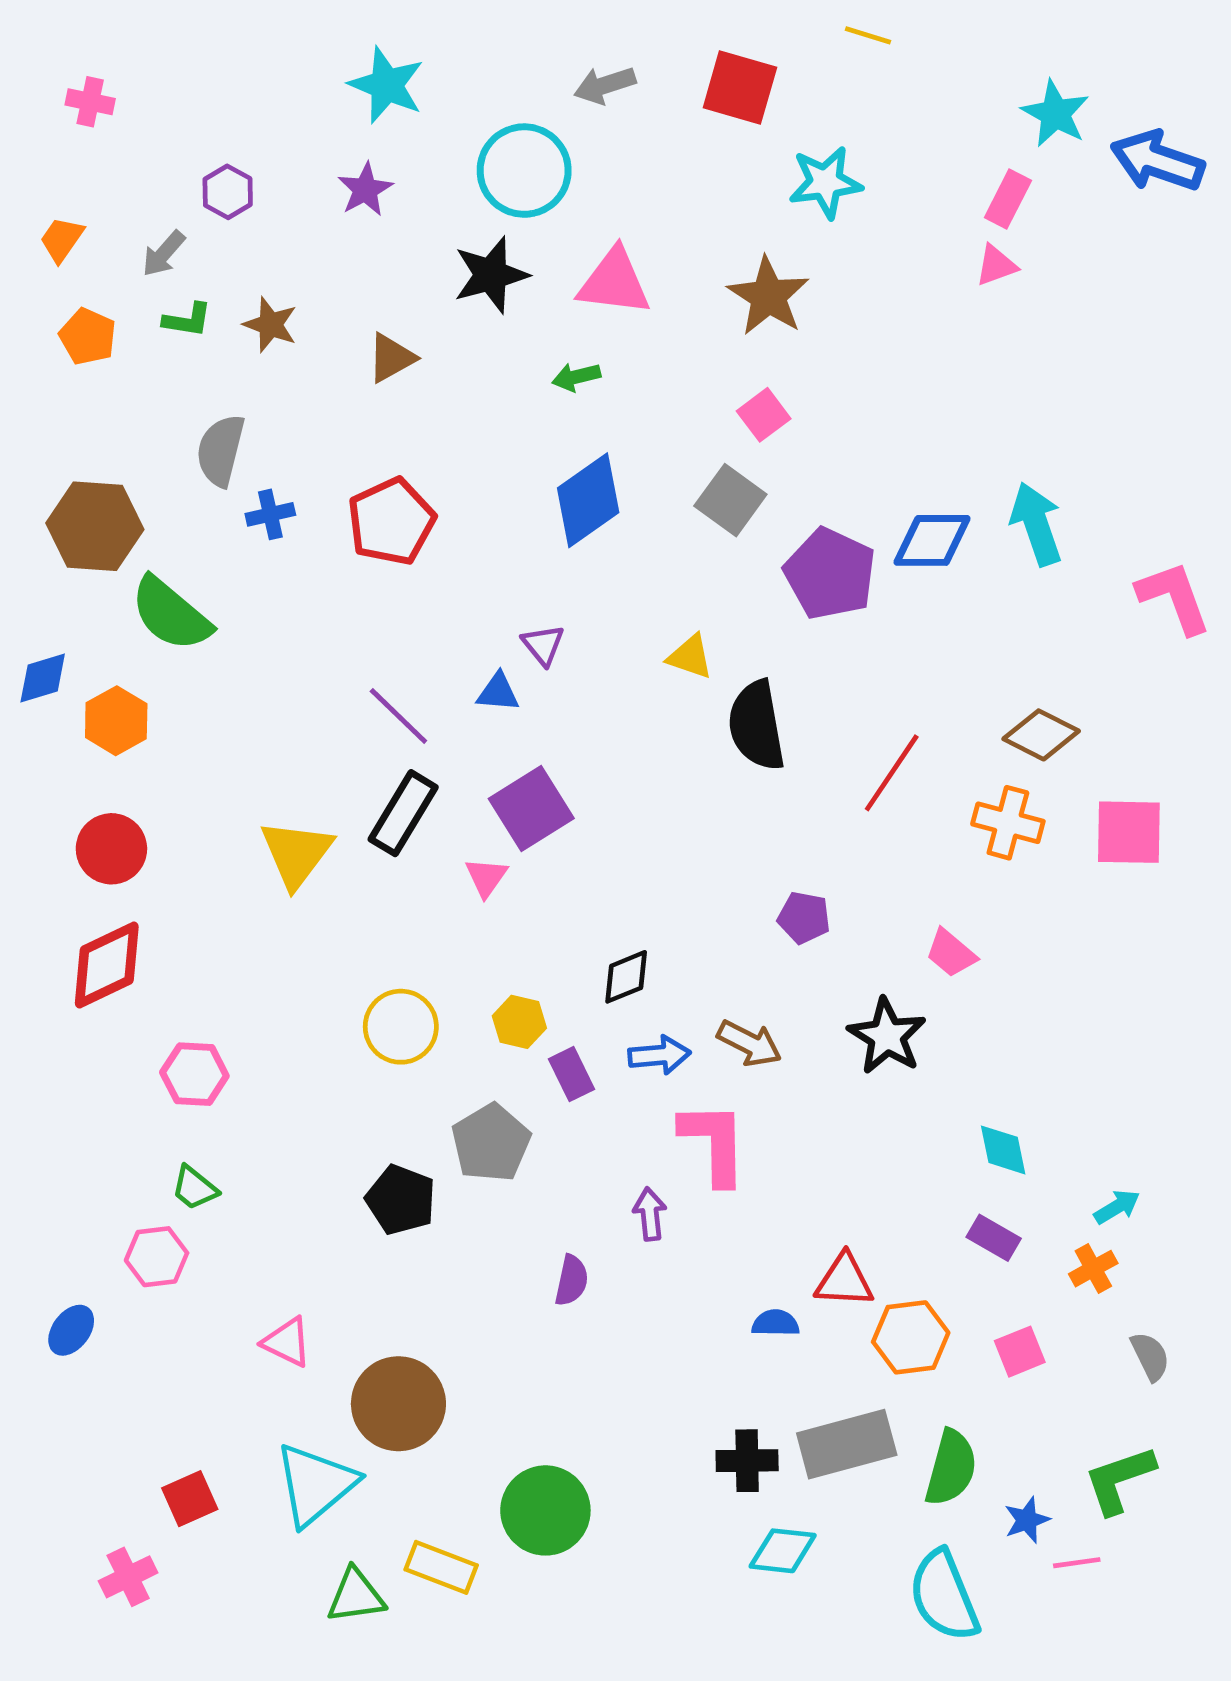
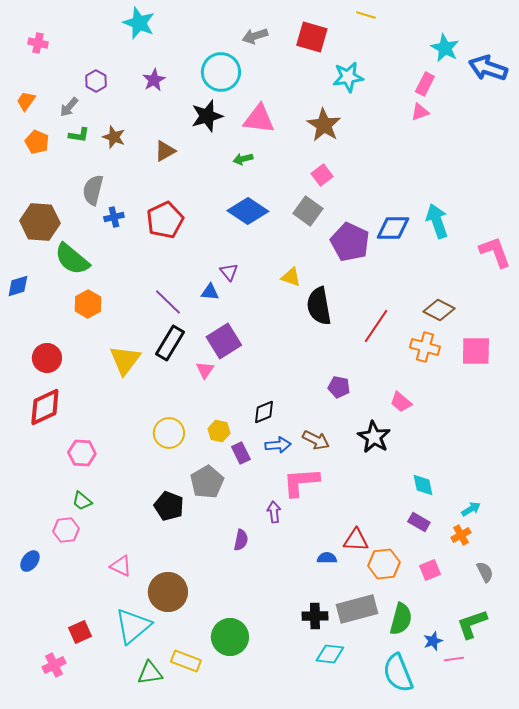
cyan star: (387, 85) -> (139, 23), moved
blue diamond: (588, 500) -> (248, 211), turned 69
orange hexagon: (116, 721) -> (88, 304), moved
pink L-shape: (714, 1143) -> (301, 482), turned -93

